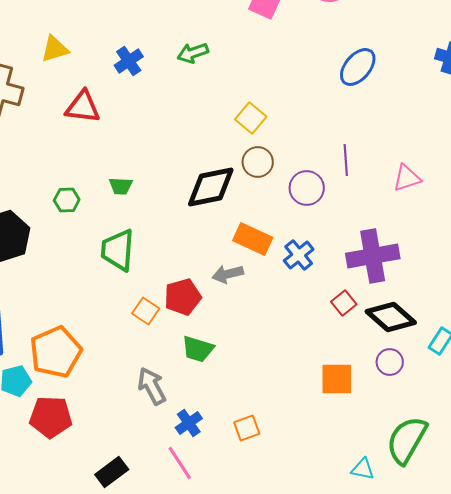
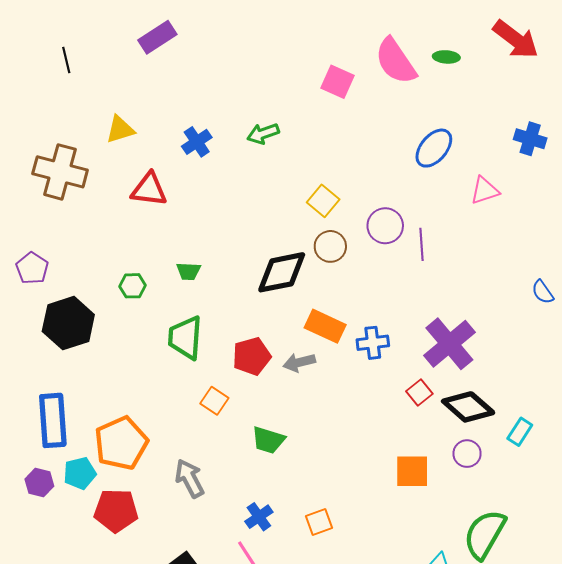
pink triangle: (407, 178) -> (485, 191), moved
purple circle: (307, 188) -> (385, 226), moved
blue cross: (299, 255) -> (373, 343), turned 32
purple cross: (373, 256) -> (449, 344), turned -30
red pentagon: (183, 297) -> (252, 356), moved
gray arrow: (152, 386) -> (189, 478), moved

